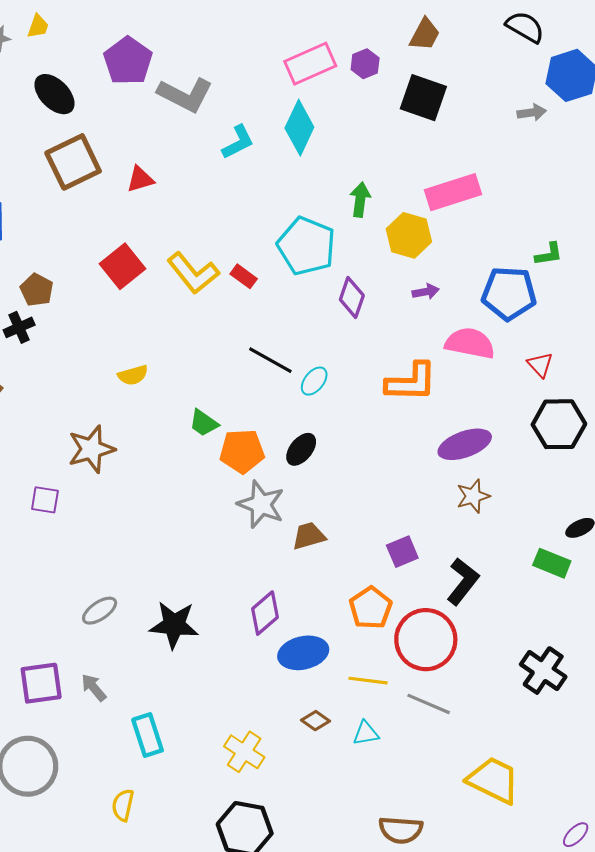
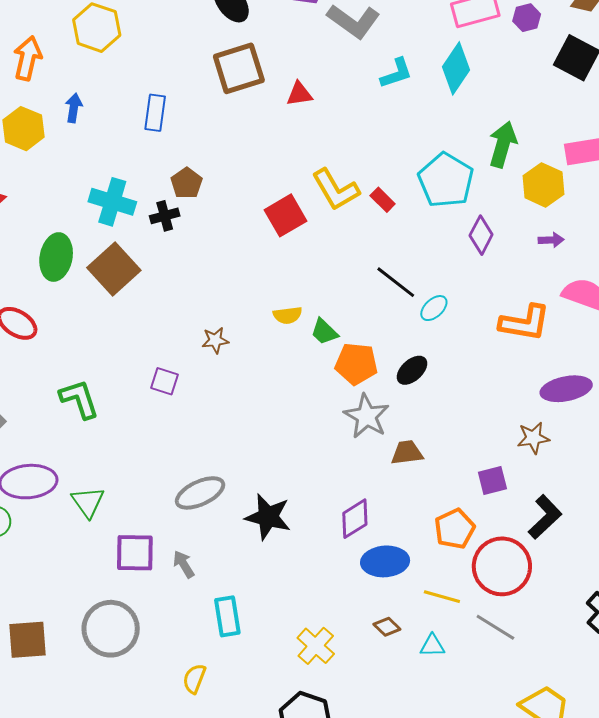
green arrow: (360, 200) -> (503, 144), size x1.4
red square: (123, 266) -> (285, 215), moved
yellow semicircle: (133, 375) -> (288, 315), moved
brown star: (91, 449) -> (215, 340), size x0.6
brown star: (473, 496) -> (533, 438), moved
gray ellipse: (100, 611) -> (200, 493), size x1.4

